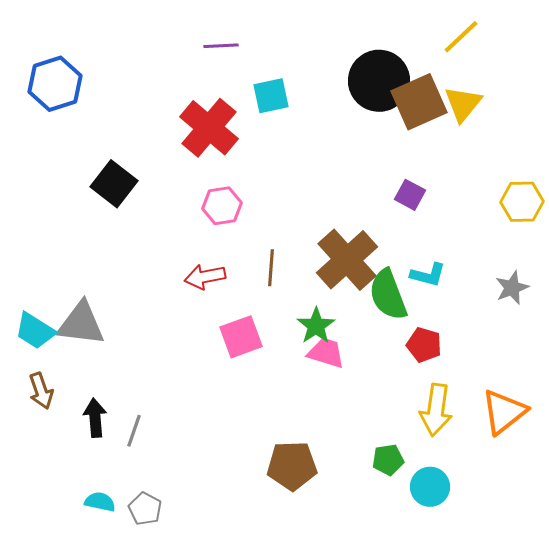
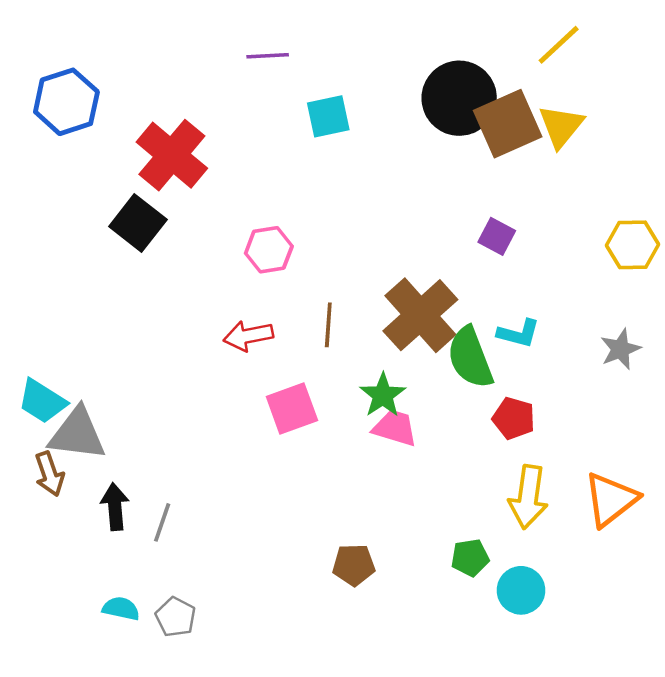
red cross: (209, 128) -> (172, 155), moved
gray triangle: (81, 324) -> (77, 434), moved
brown pentagon: (292, 466) -> (354, 565), size x0.7

